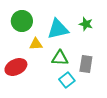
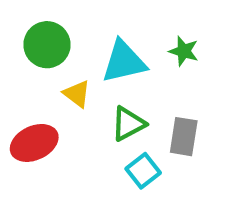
yellow triangle: (36, 44) -> (77, 94), turned 40
green triangle: (60, 58) -> (128, 124), turned -30

